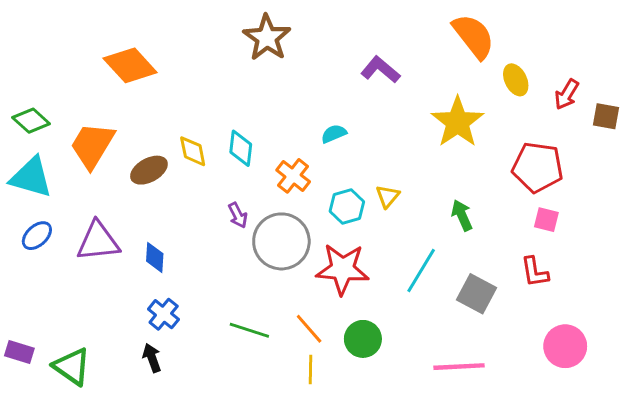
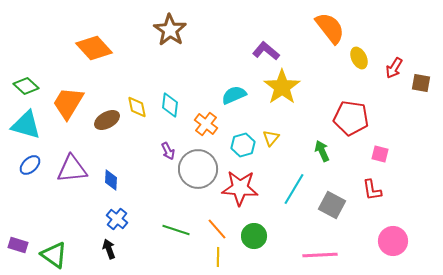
brown star: (267, 38) -> (170, 30), moved
yellow star: (458, 122) -> (282, 87), moved
cyan semicircle: (334, 134) -> (234, 95), size x1.4
red pentagon: (538, 167) -> (351, 118), moved

